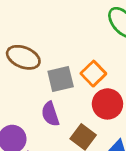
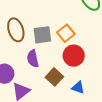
brown ellipse: (23, 57) -> (16, 30), moved, turned 45

